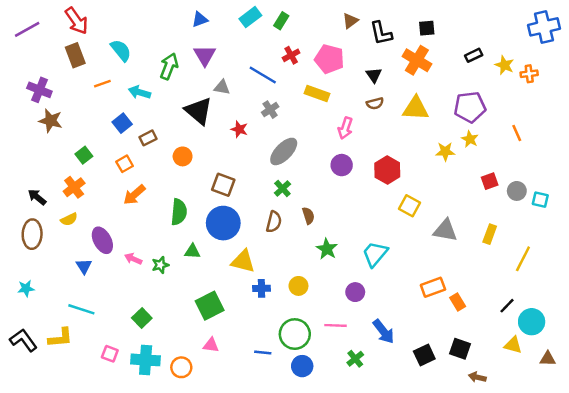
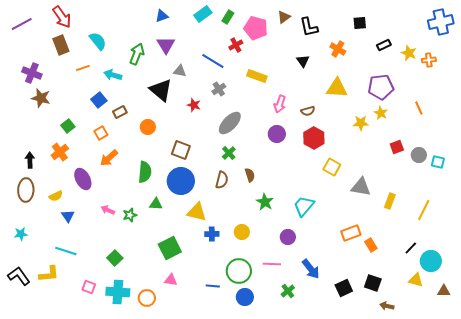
black square: (427, 28) -> (360, 23), moved
pink pentagon: (329, 59) -> (256, 28), moved
orange cross: (417, 60) -> (338, 49), size x0.7
brown semicircle: (375, 103) -> (308, 111), moved
black arrow: (37, 197) -> (30, 160), turned 49
yellow semicircle: (69, 219) -> (56, 196), moved
yellow rectangle: (490, 234) -> (390, 201), moved
purple ellipse: (102, 240) -> (83, 179), moved

